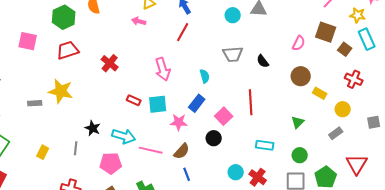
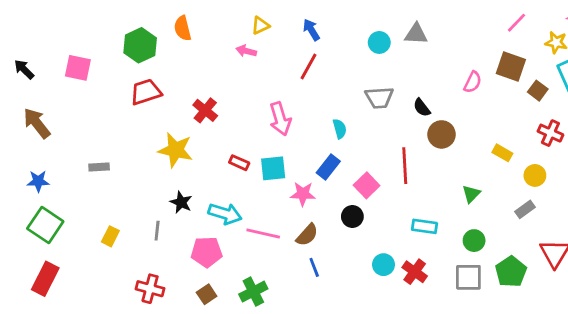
pink square: (28, 41) -> (78, 68), moved
brown circle: (301, 76) -> (442, 134), moved
yellow star: (61, 91) -> (175, 150), moved

